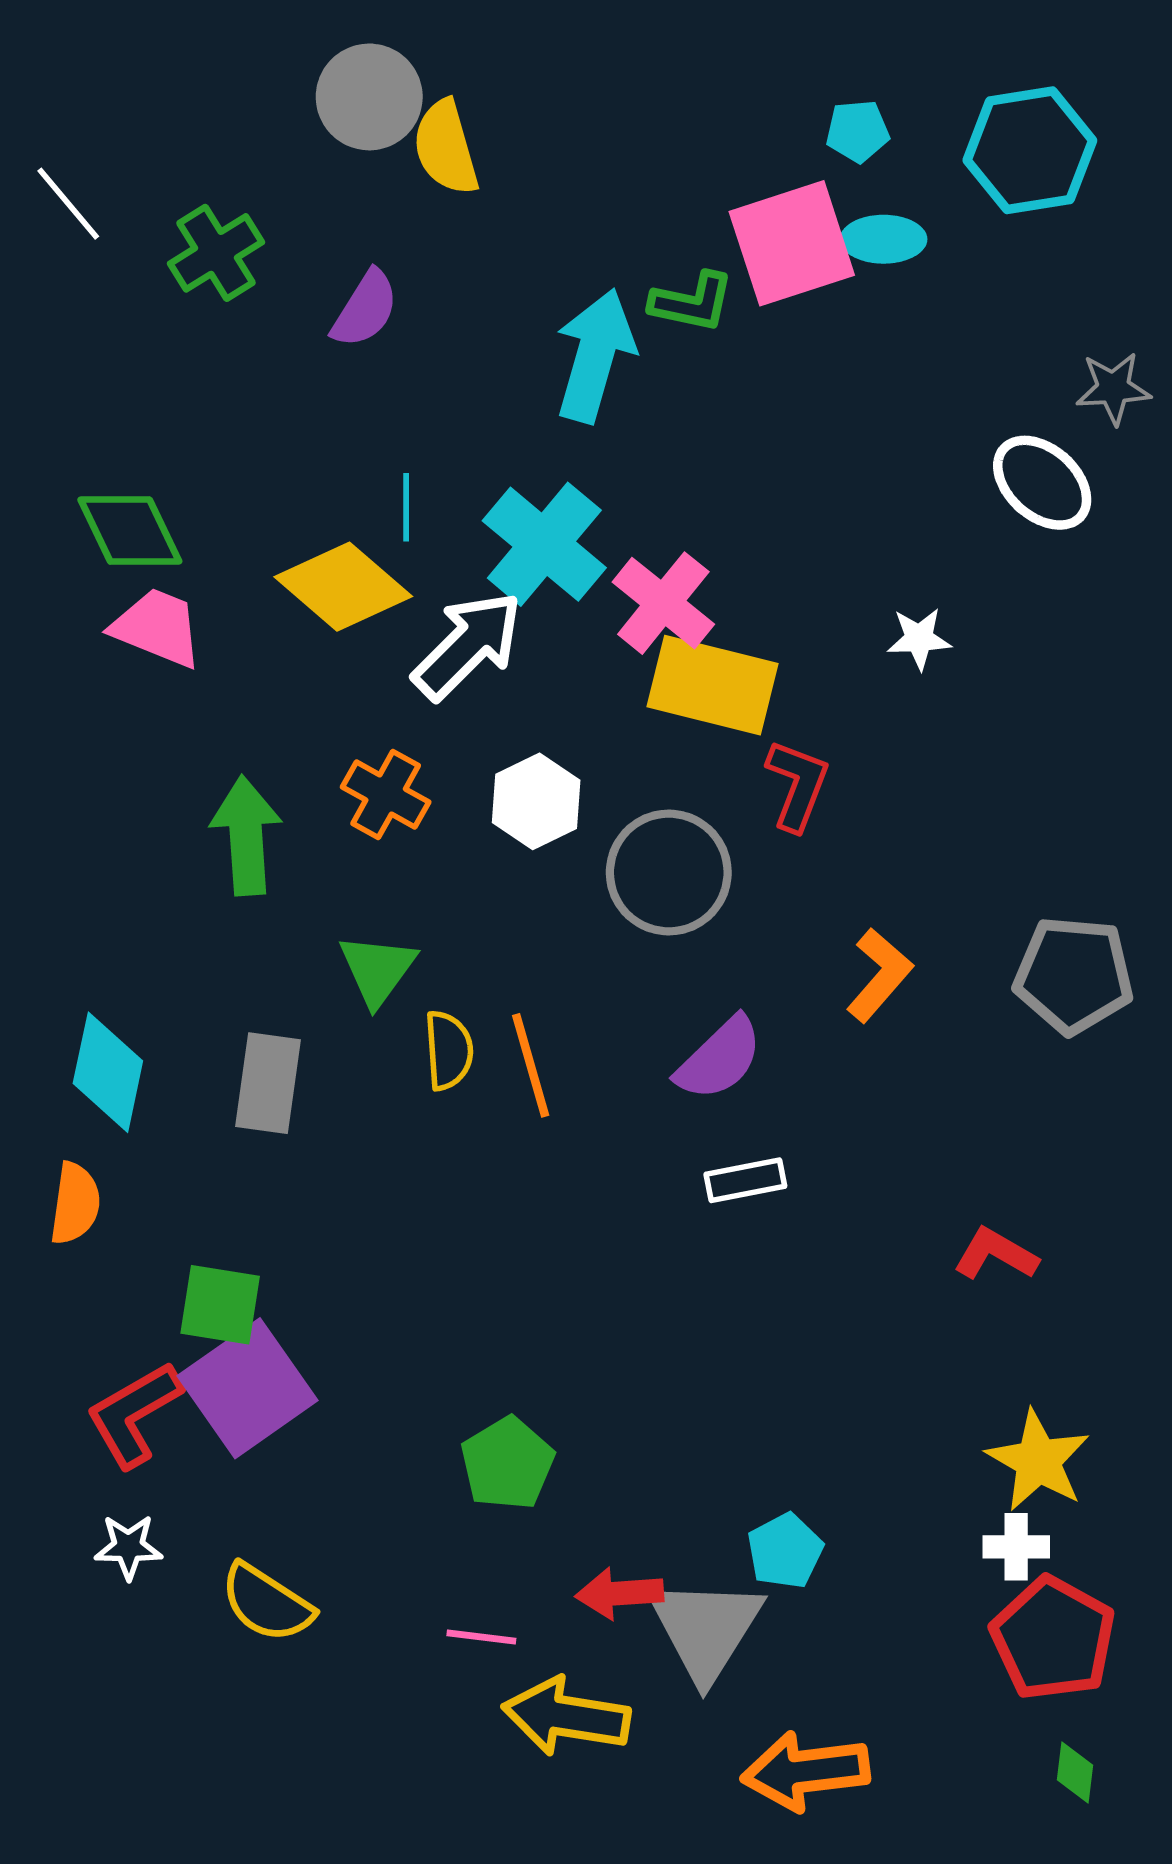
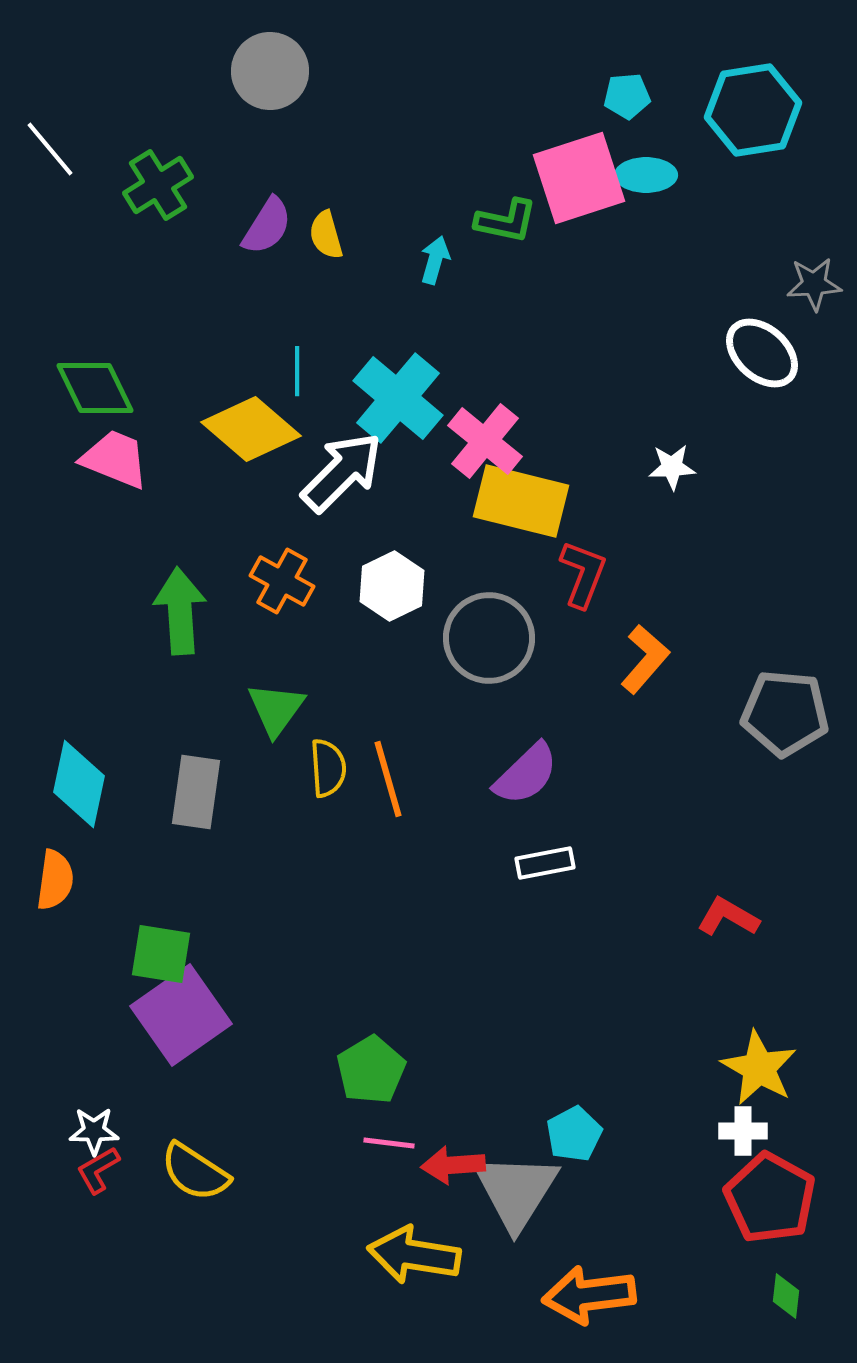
yellow semicircle: (446, 148) -> (326, 235), moved, size x0.7
cyan arrow: (595, 355) -> (435, 260), size x0.5
orange L-shape: (879, 975) -> (645, 659), moved
red L-shape: (134, 1414) -> (98, 1170), moved, size x0.6
pink line: (481, 1637) -> (389, 1143), moved

